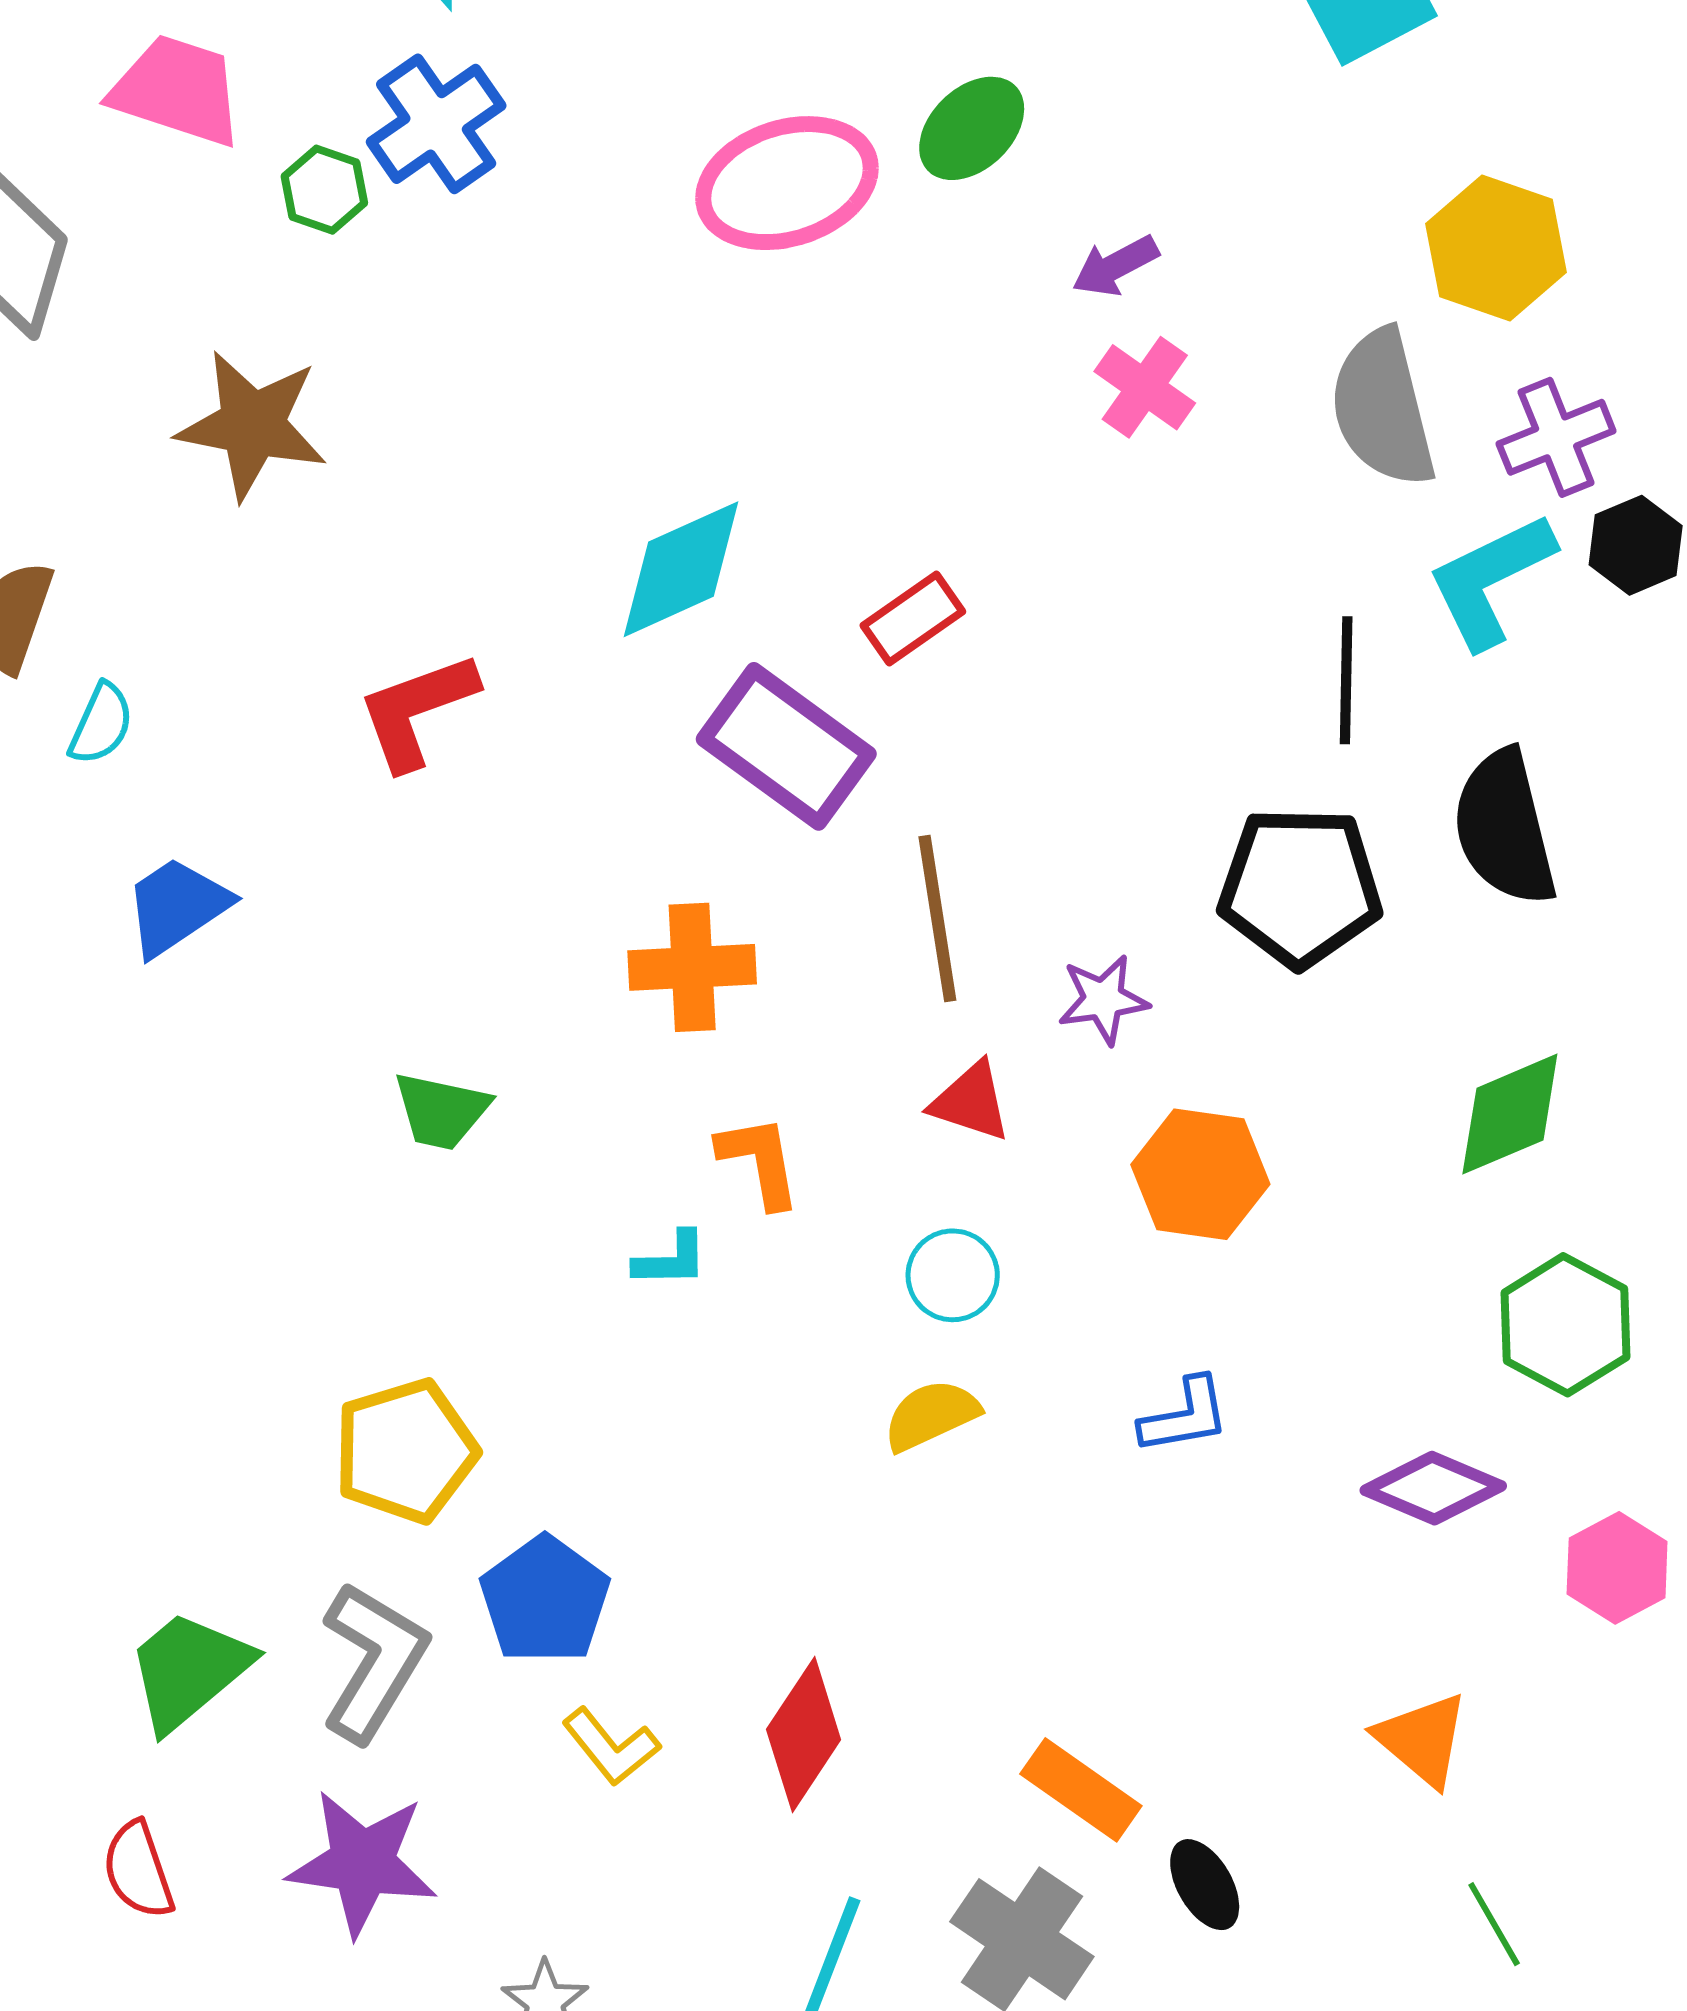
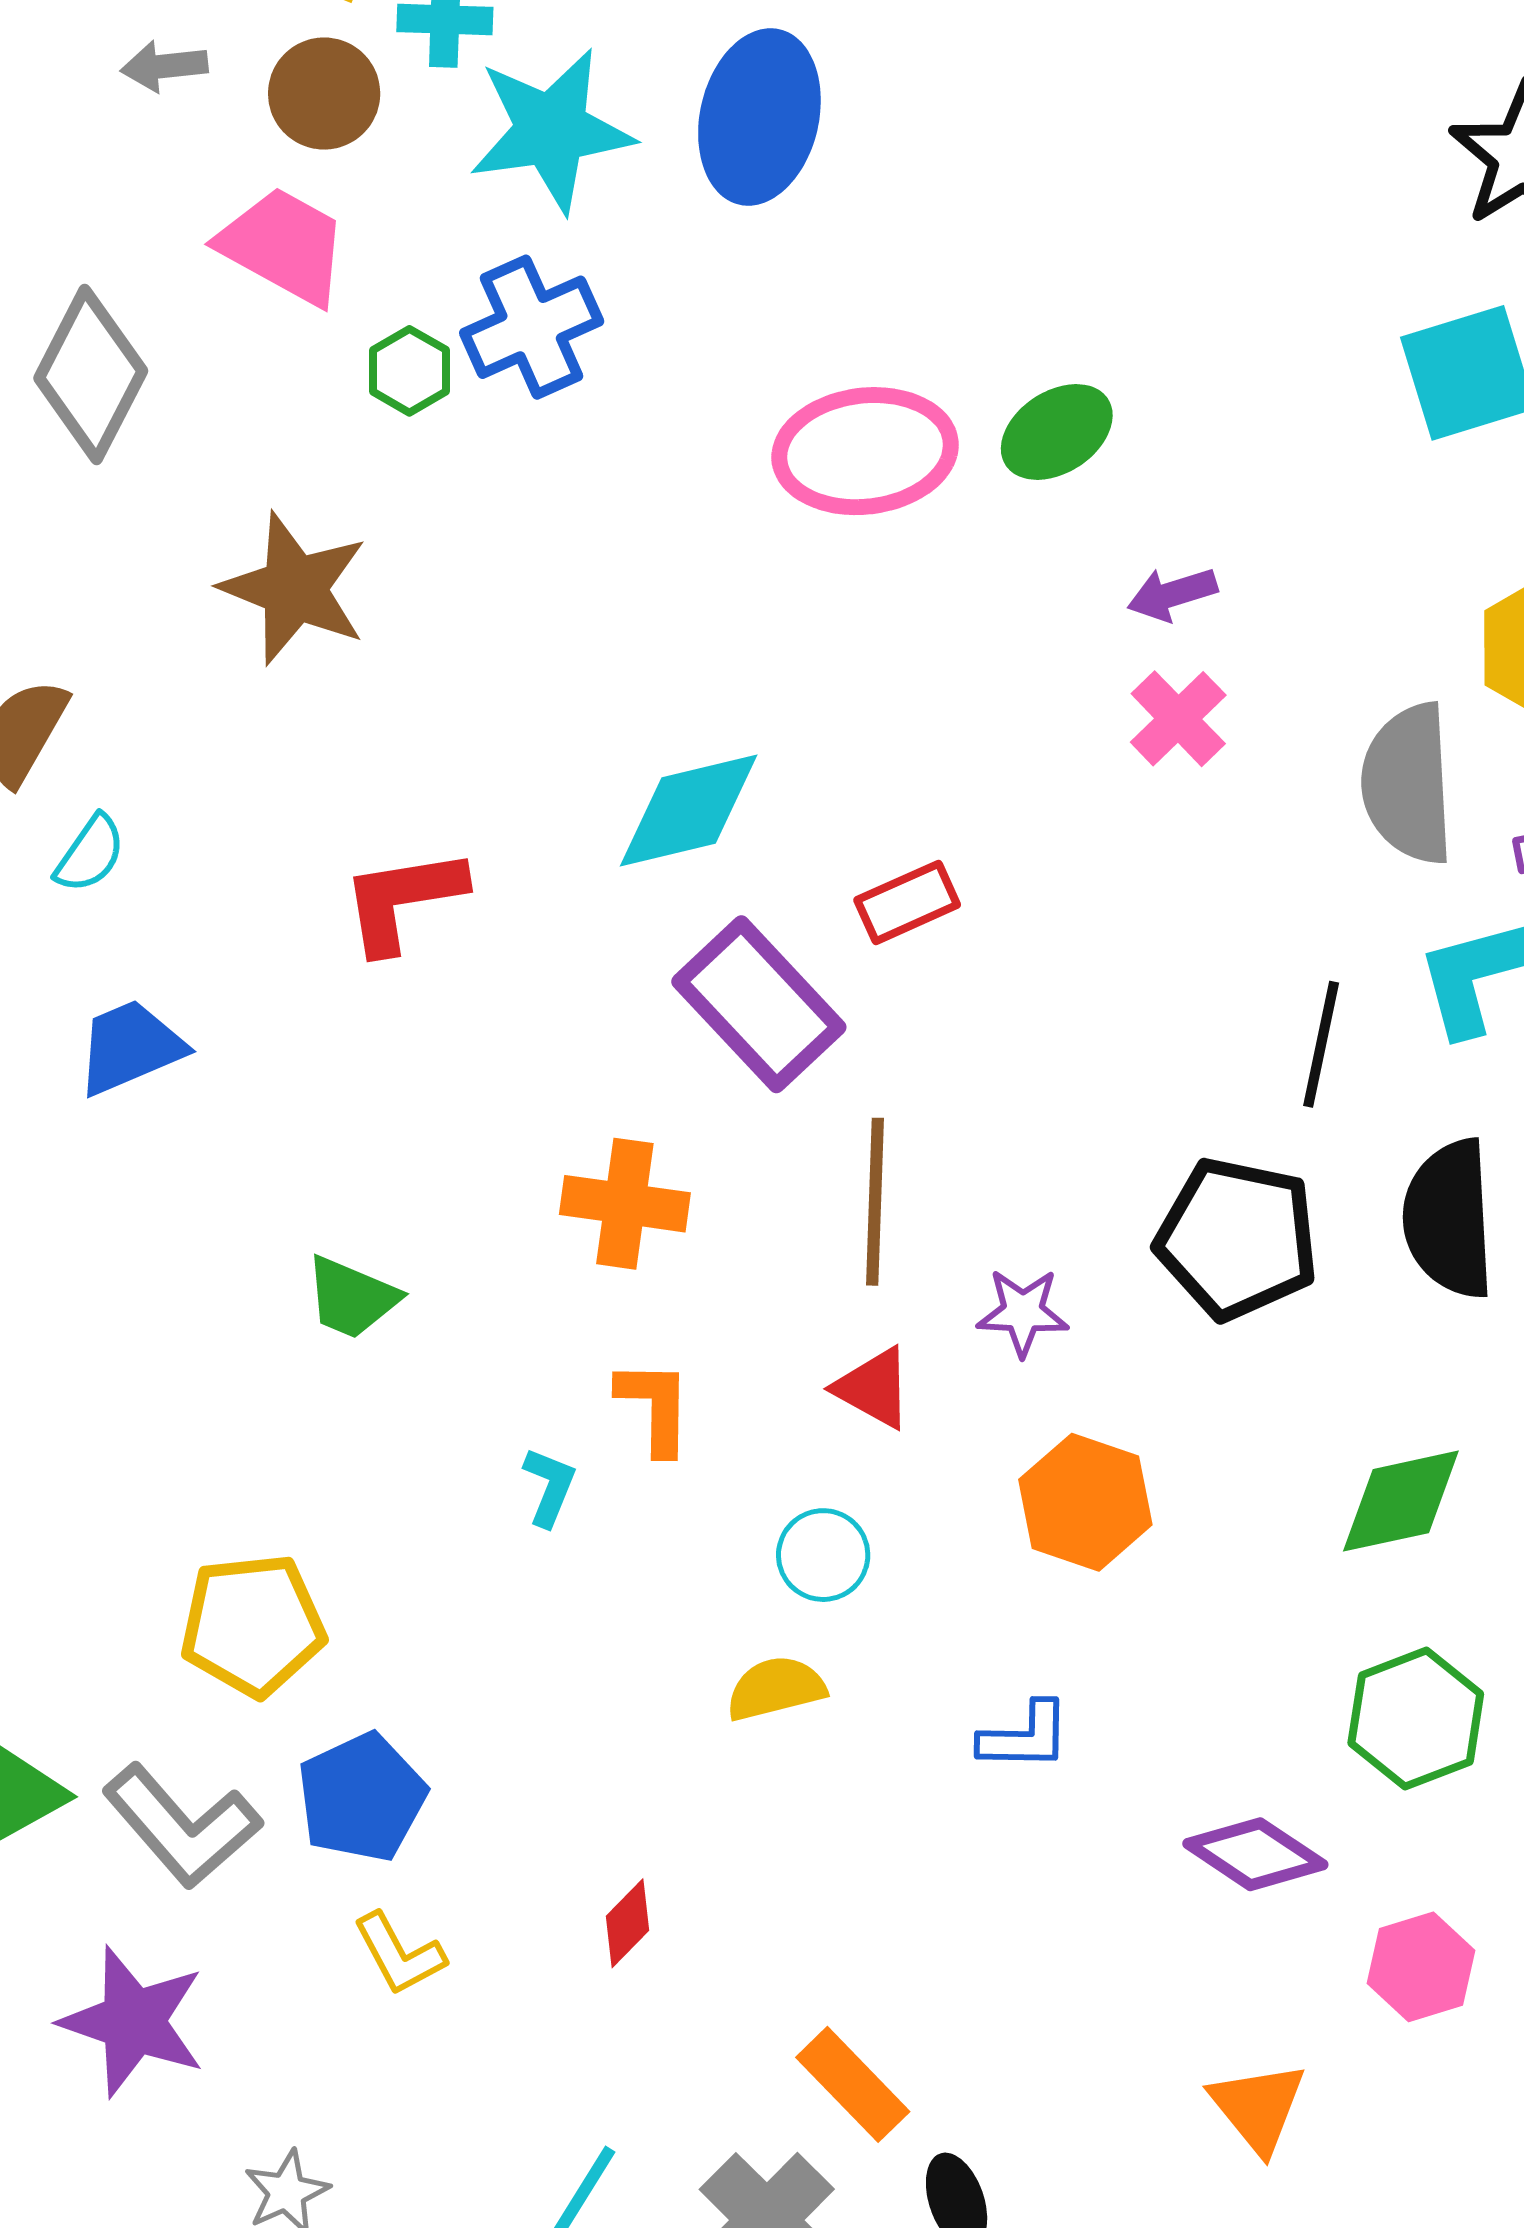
cyan L-shape: (671, 1259) -> (549, 1487), turned -78
gray L-shape: (374, 1662) -> (182, 1826), turned 97
red diamond: (804, 1735) -> (627, 1923), moved, size x0.6
orange triangle: (1422, 1739) -> (1258, 2107), moved

